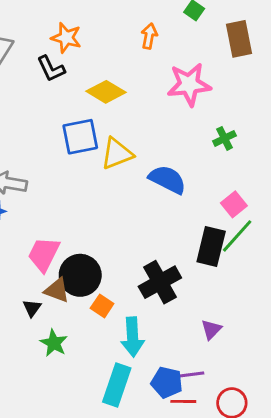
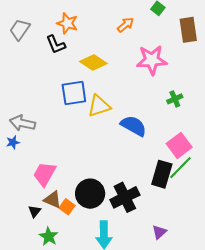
orange arrow: (149, 36) -> (125, 25), turned 36
pink square: (234, 204) -> (179, 145), size x1.4
black circle: (80, 275) -> (90, 194), moved
orange square: (102, 306) -> (67, 207), moved

